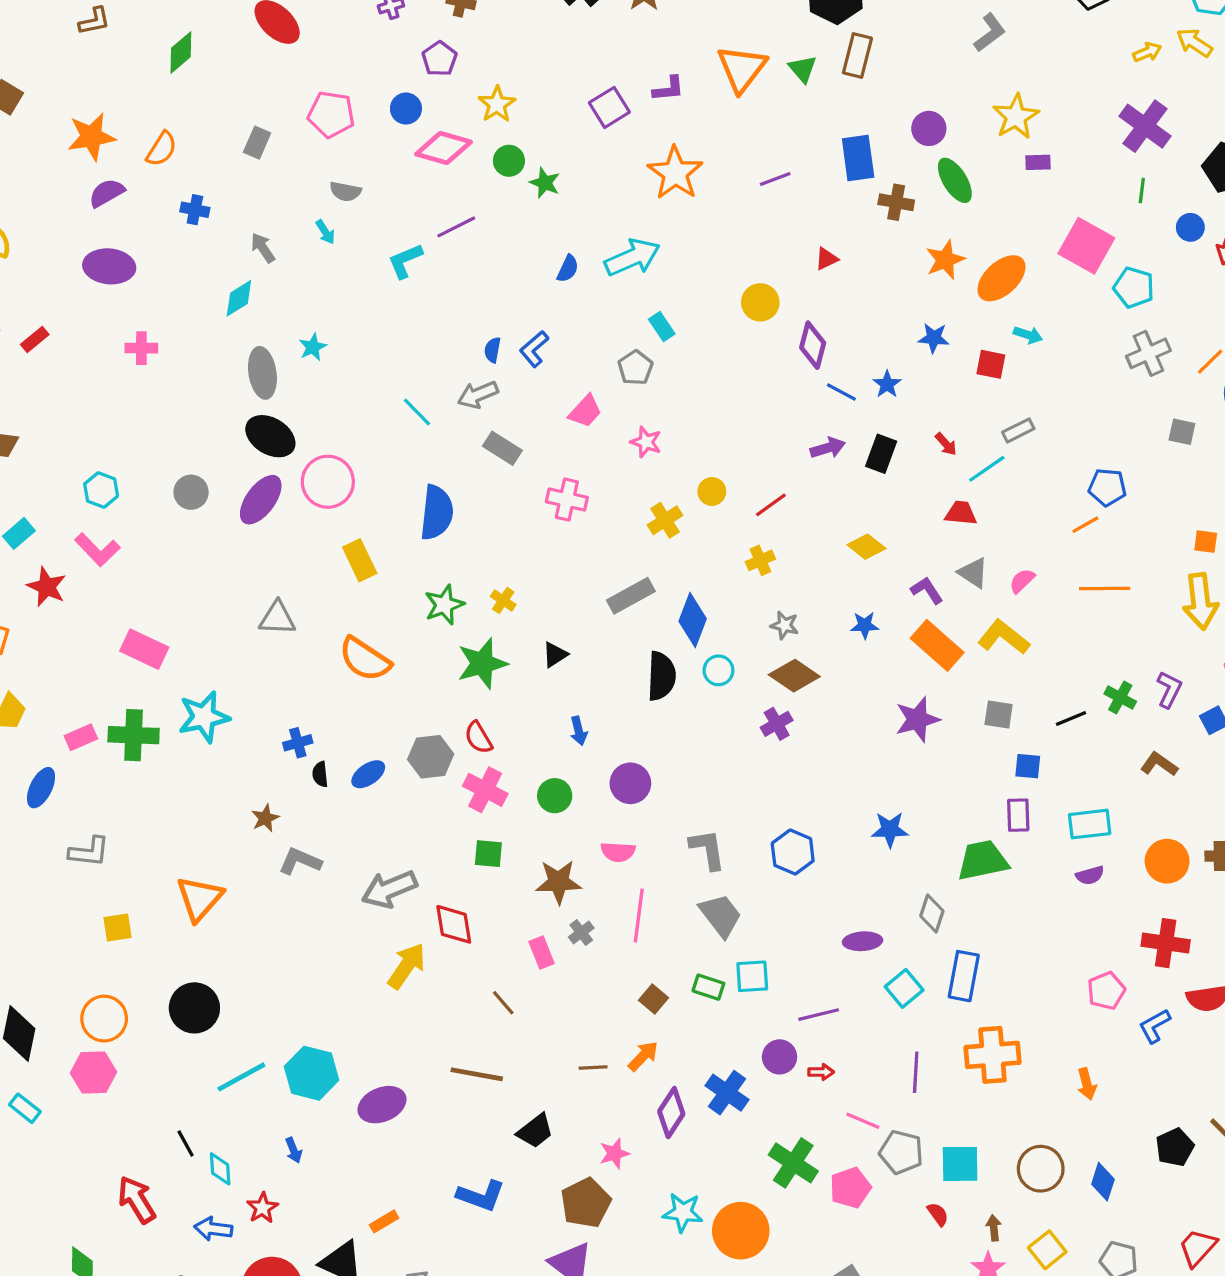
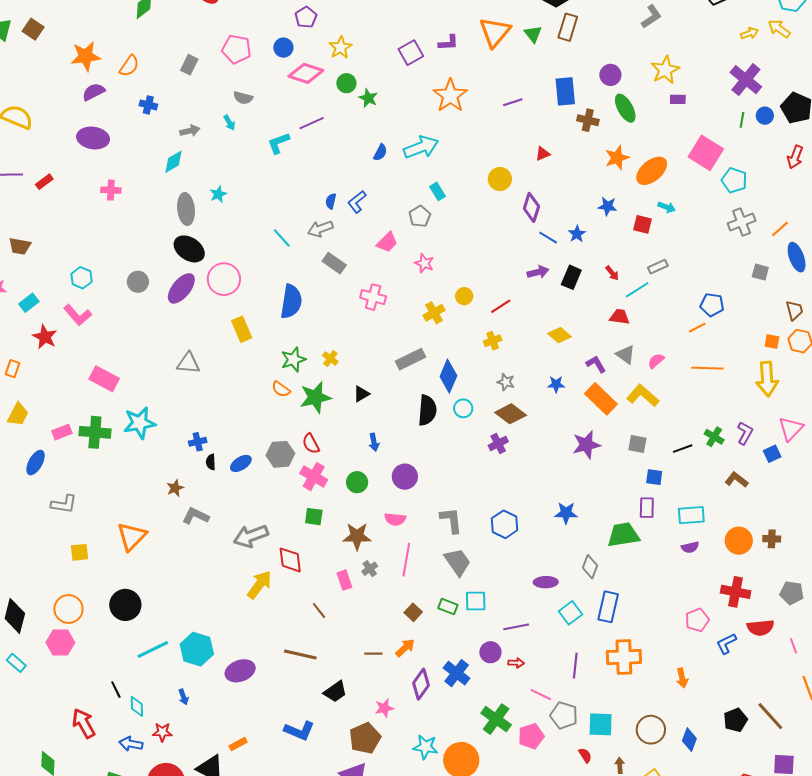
blue circle: (1190, 227) -> (765, 116), moved
gray arrow: (263, 248) -> (190, 131), turned 108
orange semicircle: (365, 659) -> (281, 389), moved, size x0.6
red star: (262, 1208) -> (162, 732), turned 30

